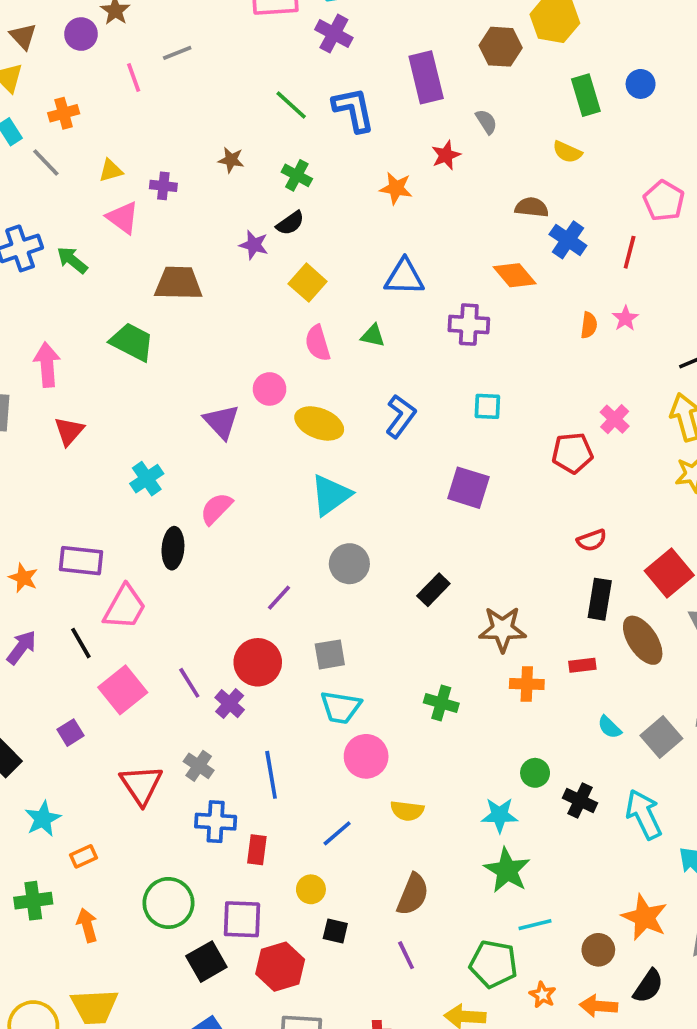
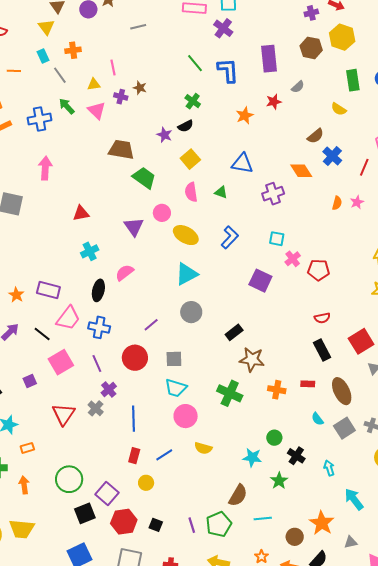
pink line: (134, 77) -> (113, 68), moved
gray semicircle: (486, 122) -> (298, 87), turned 72
brown star: (231, 160) -> (140, 88), moved
orange star: (396, 188) -> (245, 115), turned 30
brown semicircle: (532, 207) -> (315, 136), turned 126
green arrow: (72, 260) -> (67, 106), moved
purple cross: (469, 325) -> (273, 194), turned -30
green trapezoid: (132, 342) -> (144, 178), moved
pink arrow: (47, 365) -> (45, 168), moved
pink cross: (615, 419) -> (293, 259), moved
red triangle: (69, 431) -> (81, 213), moved, turned 30
black rectangle: (600, 599) -> (322, 350), turned -45
brown star: (503, 629) -> (252, 360), moved
brown ellipse: (643, 640) -> (342, 391), moved
black line: (81, 643) -> (42, 334), turned -30
green cross: (441, 703) -> (230, 393), size x1.4
purple cross: (230, 704) -> (109, 390), moved
cyan arrow: (644, 814) -> (329, 468), size x0.6
blue cross: (216, 822) -> (99, 327), moved
red rectangle: (257, 850) -> (134, 456), moved
green star: (507, 870) -> (279, 481), moved, size x0.7
brown semicircle: (413, 894) -> (238, 495), moved
purple square: (242, 919) -> (107, 493), turned 30
black square: (335, 931) -> (156, 525), moved
green pentagon: (493, 964) -> (219, 524), moved, turned 30

